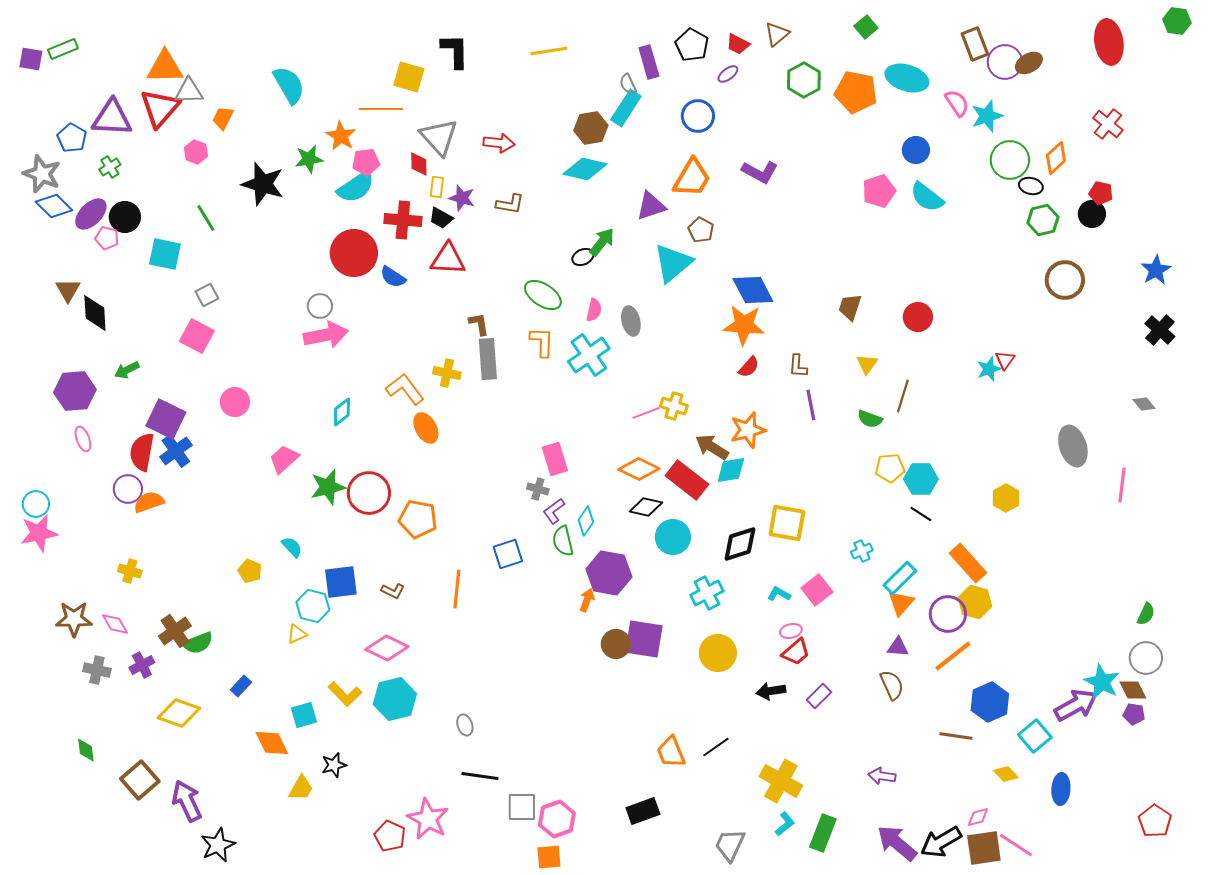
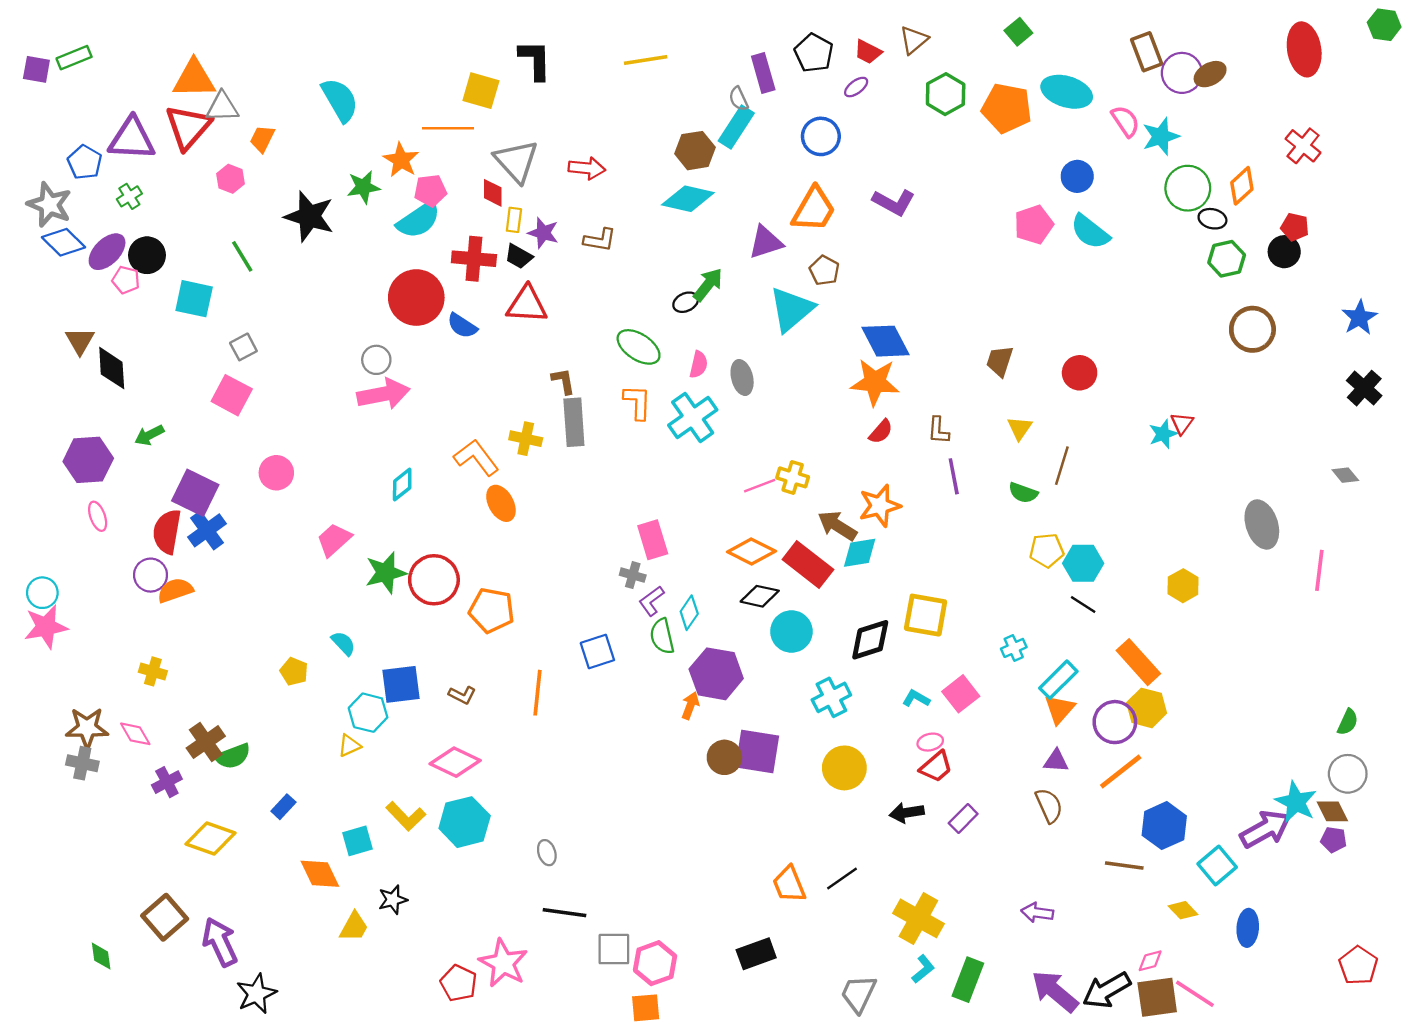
gray cross: (97, 670) -> (82, 763), moved
green diamond: (86, 750) -> (101, 956), moved

